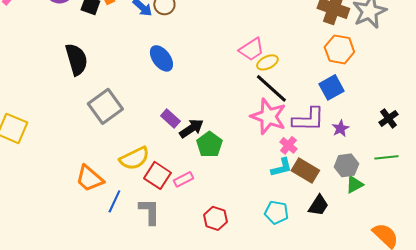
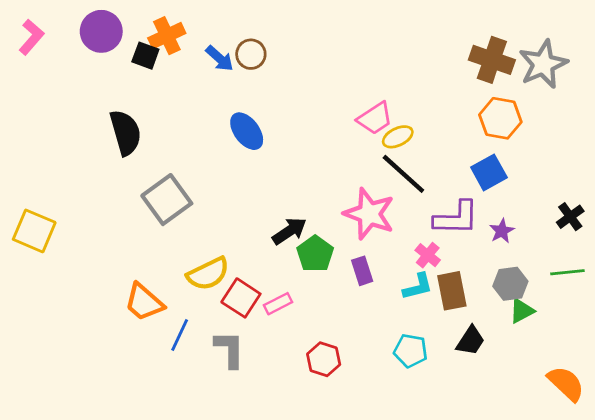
pink star: (268, 116) -> (369, 214), moved
purple rectangle: (170, 118) -> (362, 271), moved, turned 30
brown rectangle: (305, 170) -> (452, 291), turned 48

